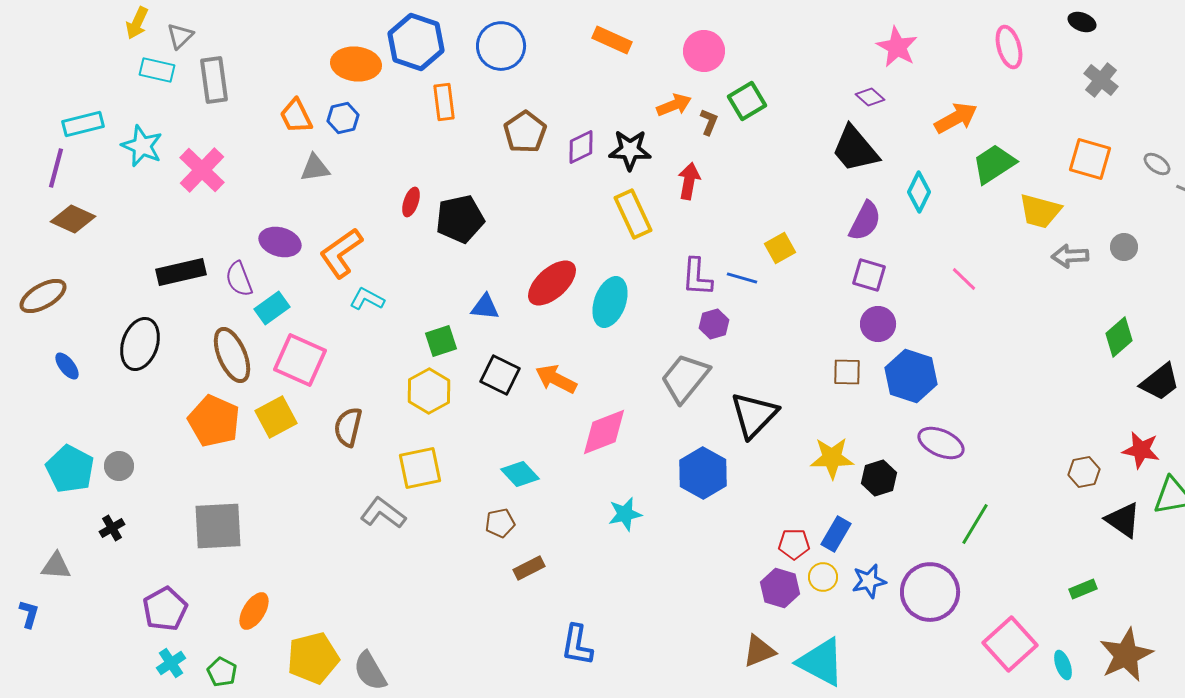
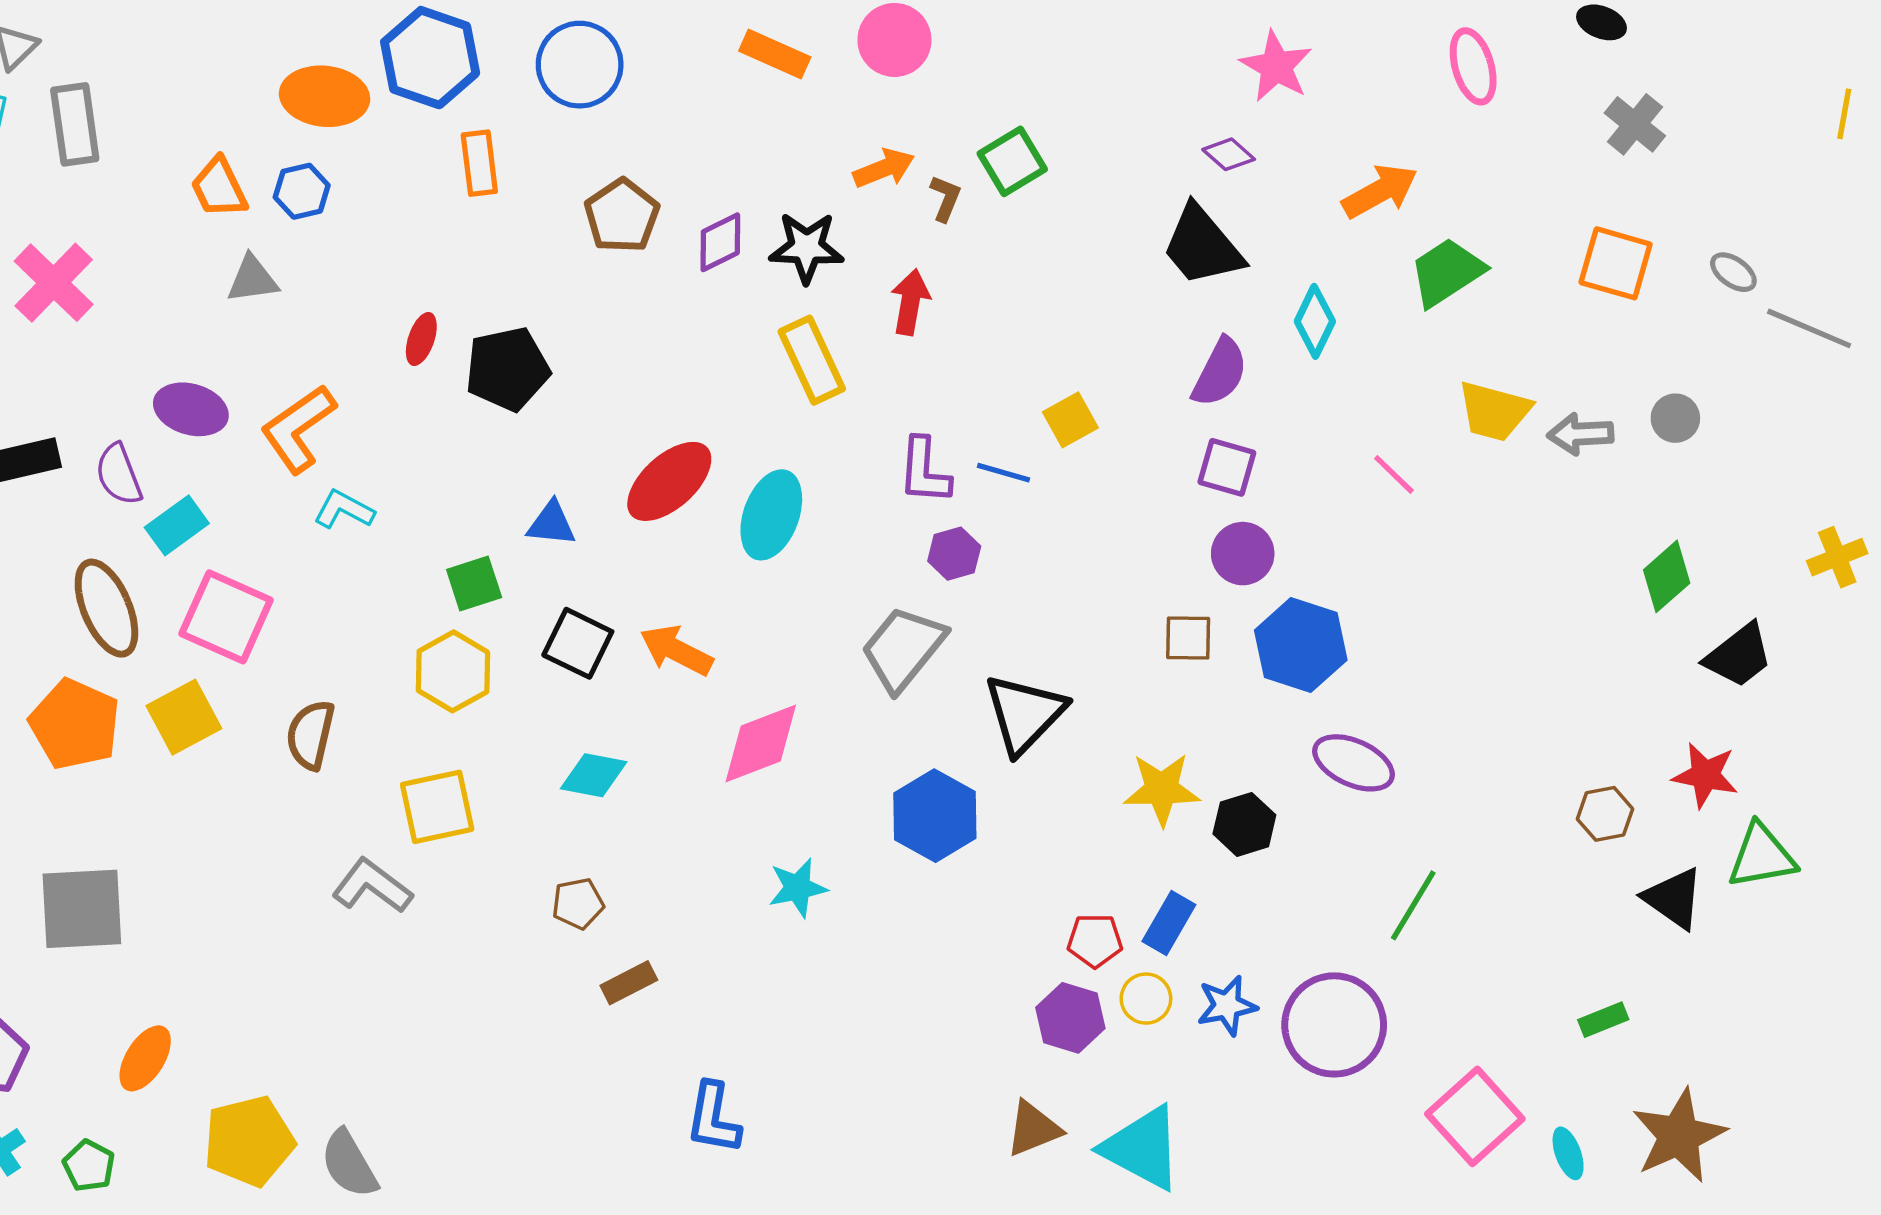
pink circle: (704, 51) -> (894, 40), moved
yellow trapezoid: (1040, 211) -> (1494, 411), moved
cyan diamond: (520, 474) -> (594, 775), moved, turned -36

